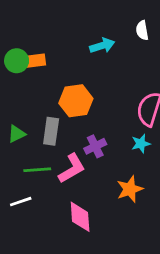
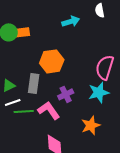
cyan star: (141, 144) -> (99, 92), size x1.5
pink L-shape: (72, 168) -> (49, 110), turned -95
white line: (21, 202) -> (13, 102), moved

